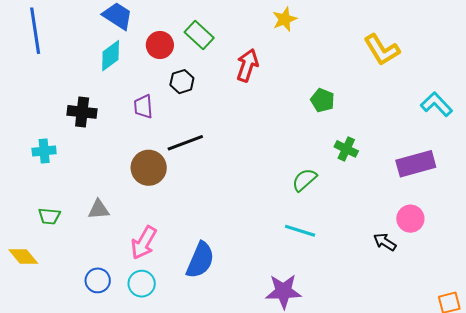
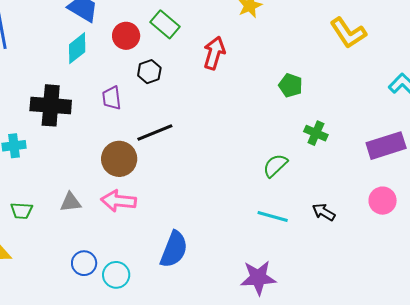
black cross: (82, 112) -> (51, 105), size x1.4
black arrow: (385, 242) -> (324, 212), moved
pink arrow: (144, 243) -> (118, 201), moved, turned 68
blue circle: (98, 280) -> (84, 263), moved

